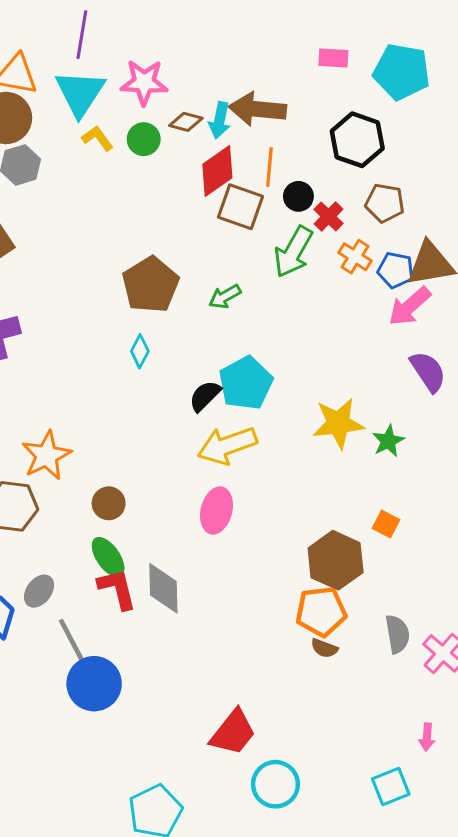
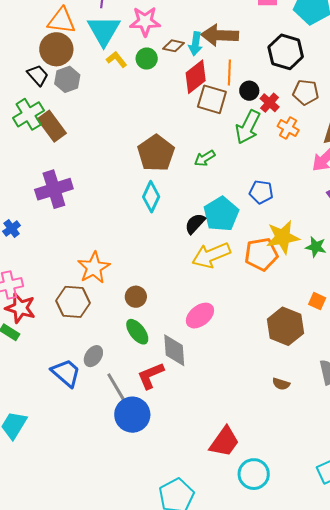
blue pentagon: (396, 270) -> (261, 192), moved
cyan diamond: (140, 351) -> (151, 197), size x1.4
green star: (388, 441) -> (316, 247), turned -30
pink ellipse: (216, 510) -> (200, 316), moved, turned 40
red L-shape: (117, 589) -> (151, 376), moved, turned -96
orange pentagon: (321, 612) -> (261, 254), moved

